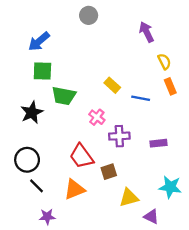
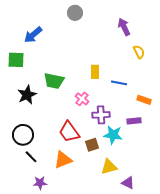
green square: (42, 71) -> (16, 60), moved
yellow rectangle: (112, 85) -> (95, 72), turned 48
orange rectangle: (170, 86) -> (144, 100), moved, turned -48
cyan star: (170, 187) -> (113, 135), moved

